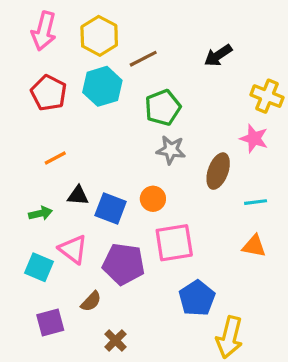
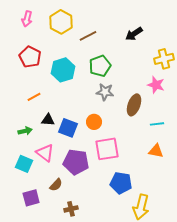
pink arrow: (44, 31) -> (27, 19), size x0.7
cyan hexagon: (102, 86) -> (63, 70), moved
yellow cross: (267, 96) -> (164, 59), turned -36
blue pentagon: (197, 298) -> (121, 183), turned -30
brown cross: (115, 340) -> (71, 209), turned 32

